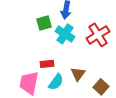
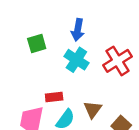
green square: (44, 23) -> (37, 44), moved

